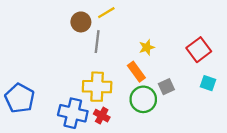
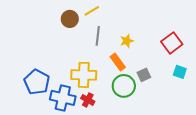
gray line: (97, 42) -> (98, 36), moved
blue pentagon: (20, 98) -> (37, 82), moved

